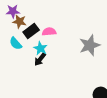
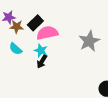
black rectangle: (31, 31) -> (35, 23), moved
pink semicircle: (49, 32) -> (47, 33), size x1.5

